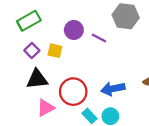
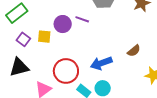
purple circle: (74, 30) -> (63, 24), moved
black triangle: (37, 79) -> (19, 67), moved

